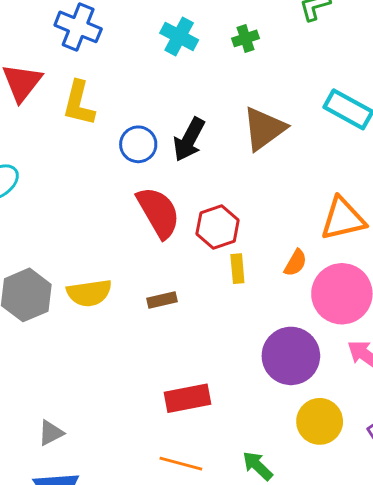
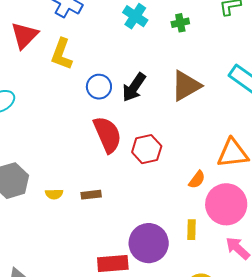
yellow rectangle: (237, 269) -> (191, 230), moved
yellow semicircle: (89, 293) -> (54, 194), moved, size x0.6
brown rectangle: (162, 300) -> (91, 195), moved
purple circle: (291, 356) -> (149, 243), moved

